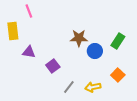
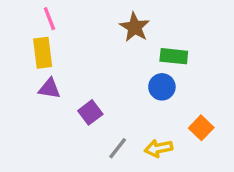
yellow rectangle: (13, 31) -> (43, 53), moved
brown star: (79, 38) -> (135, 27), moved, turned 30
green rectangle: (118, 41) -> (174, 56), moved, turned 63

